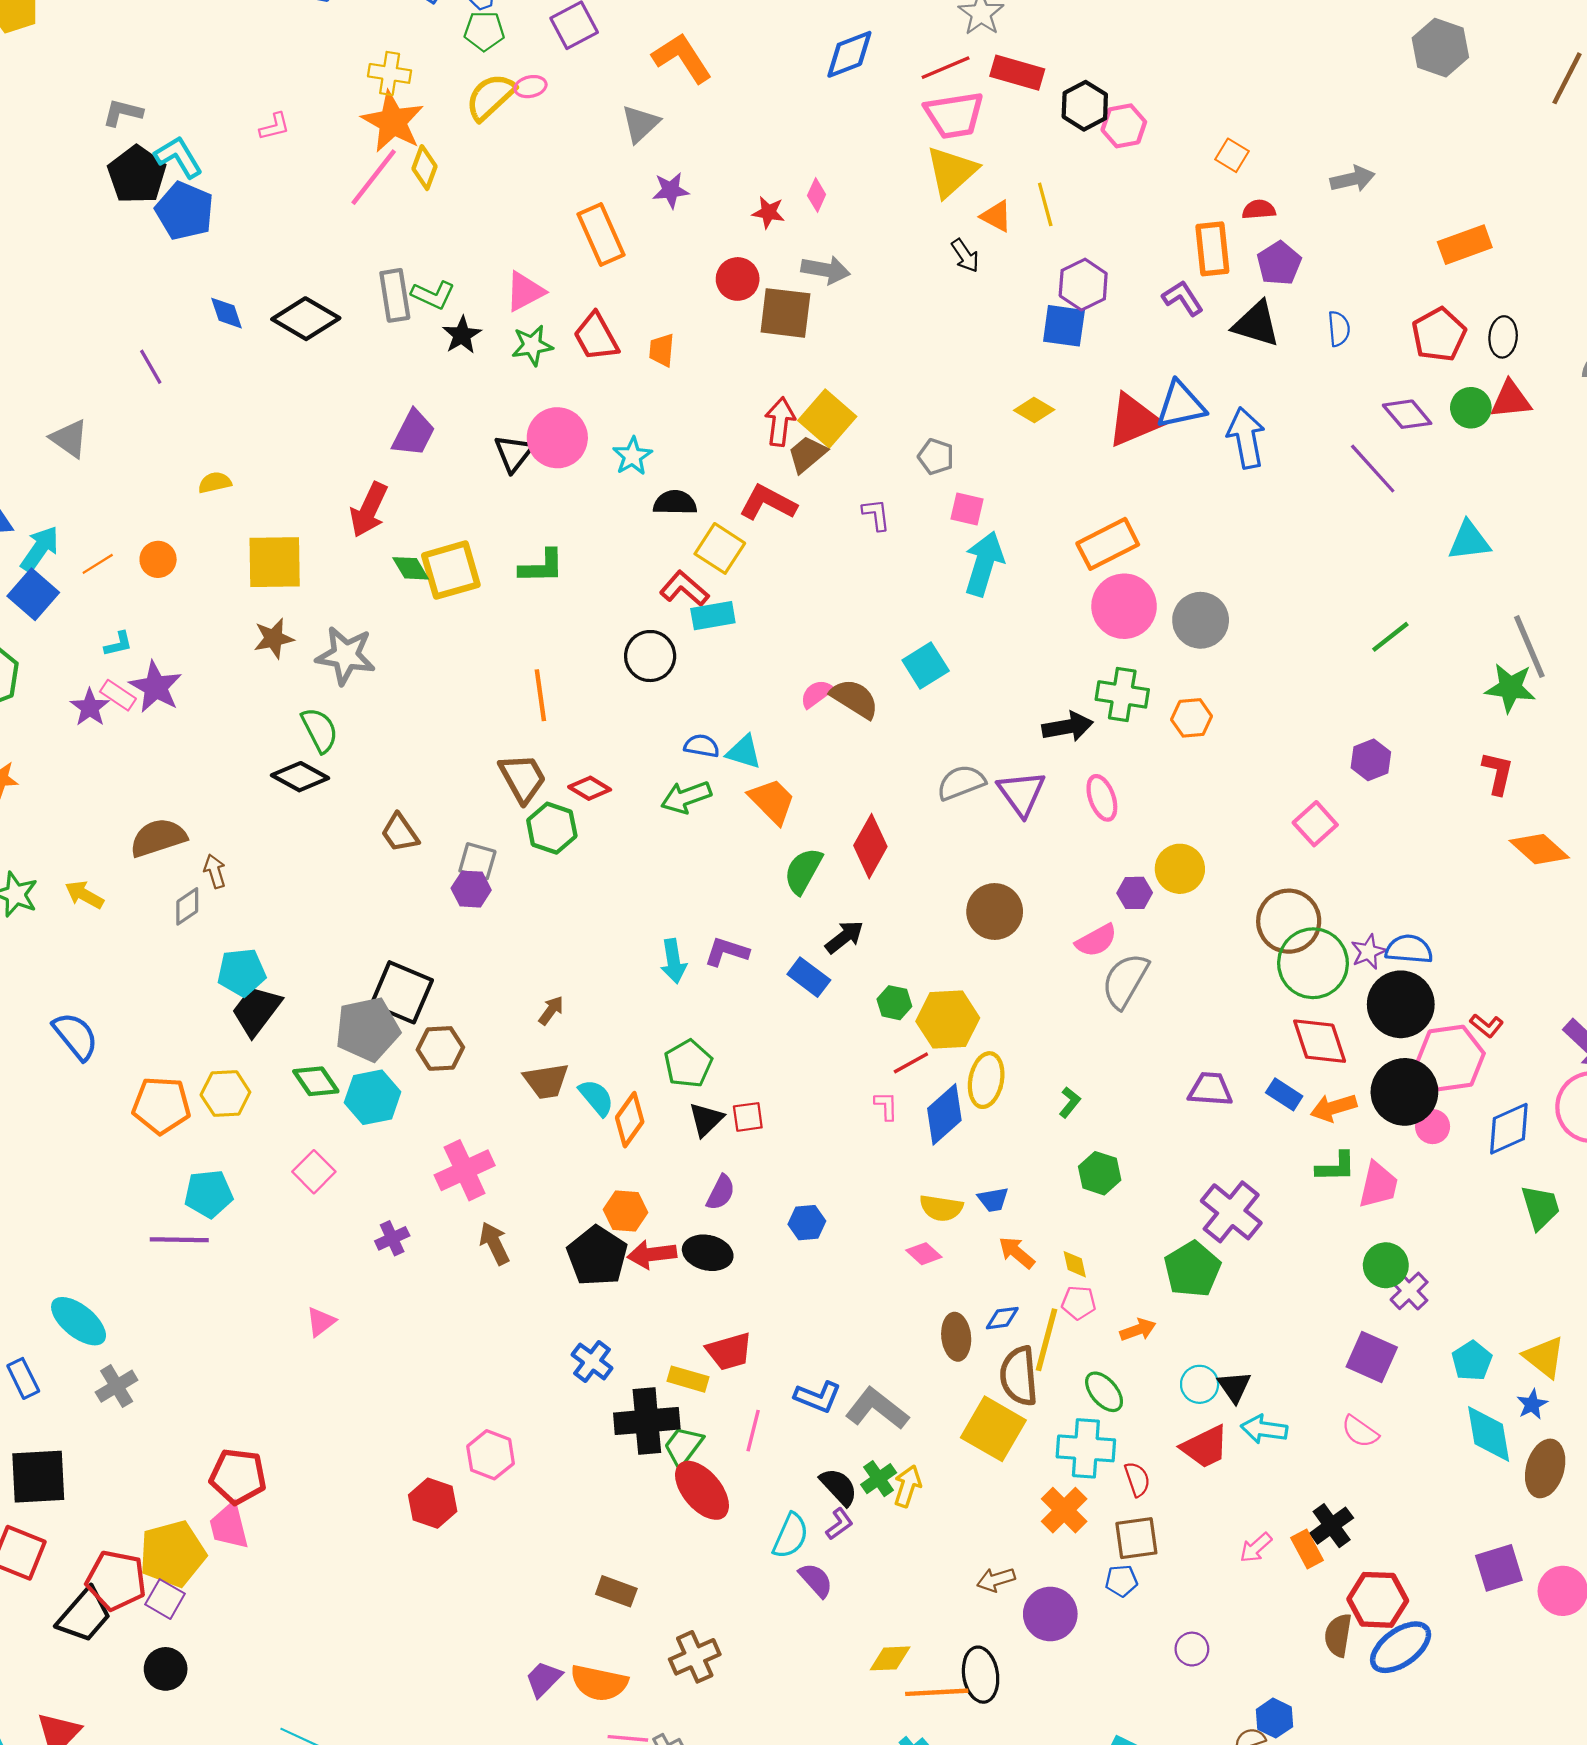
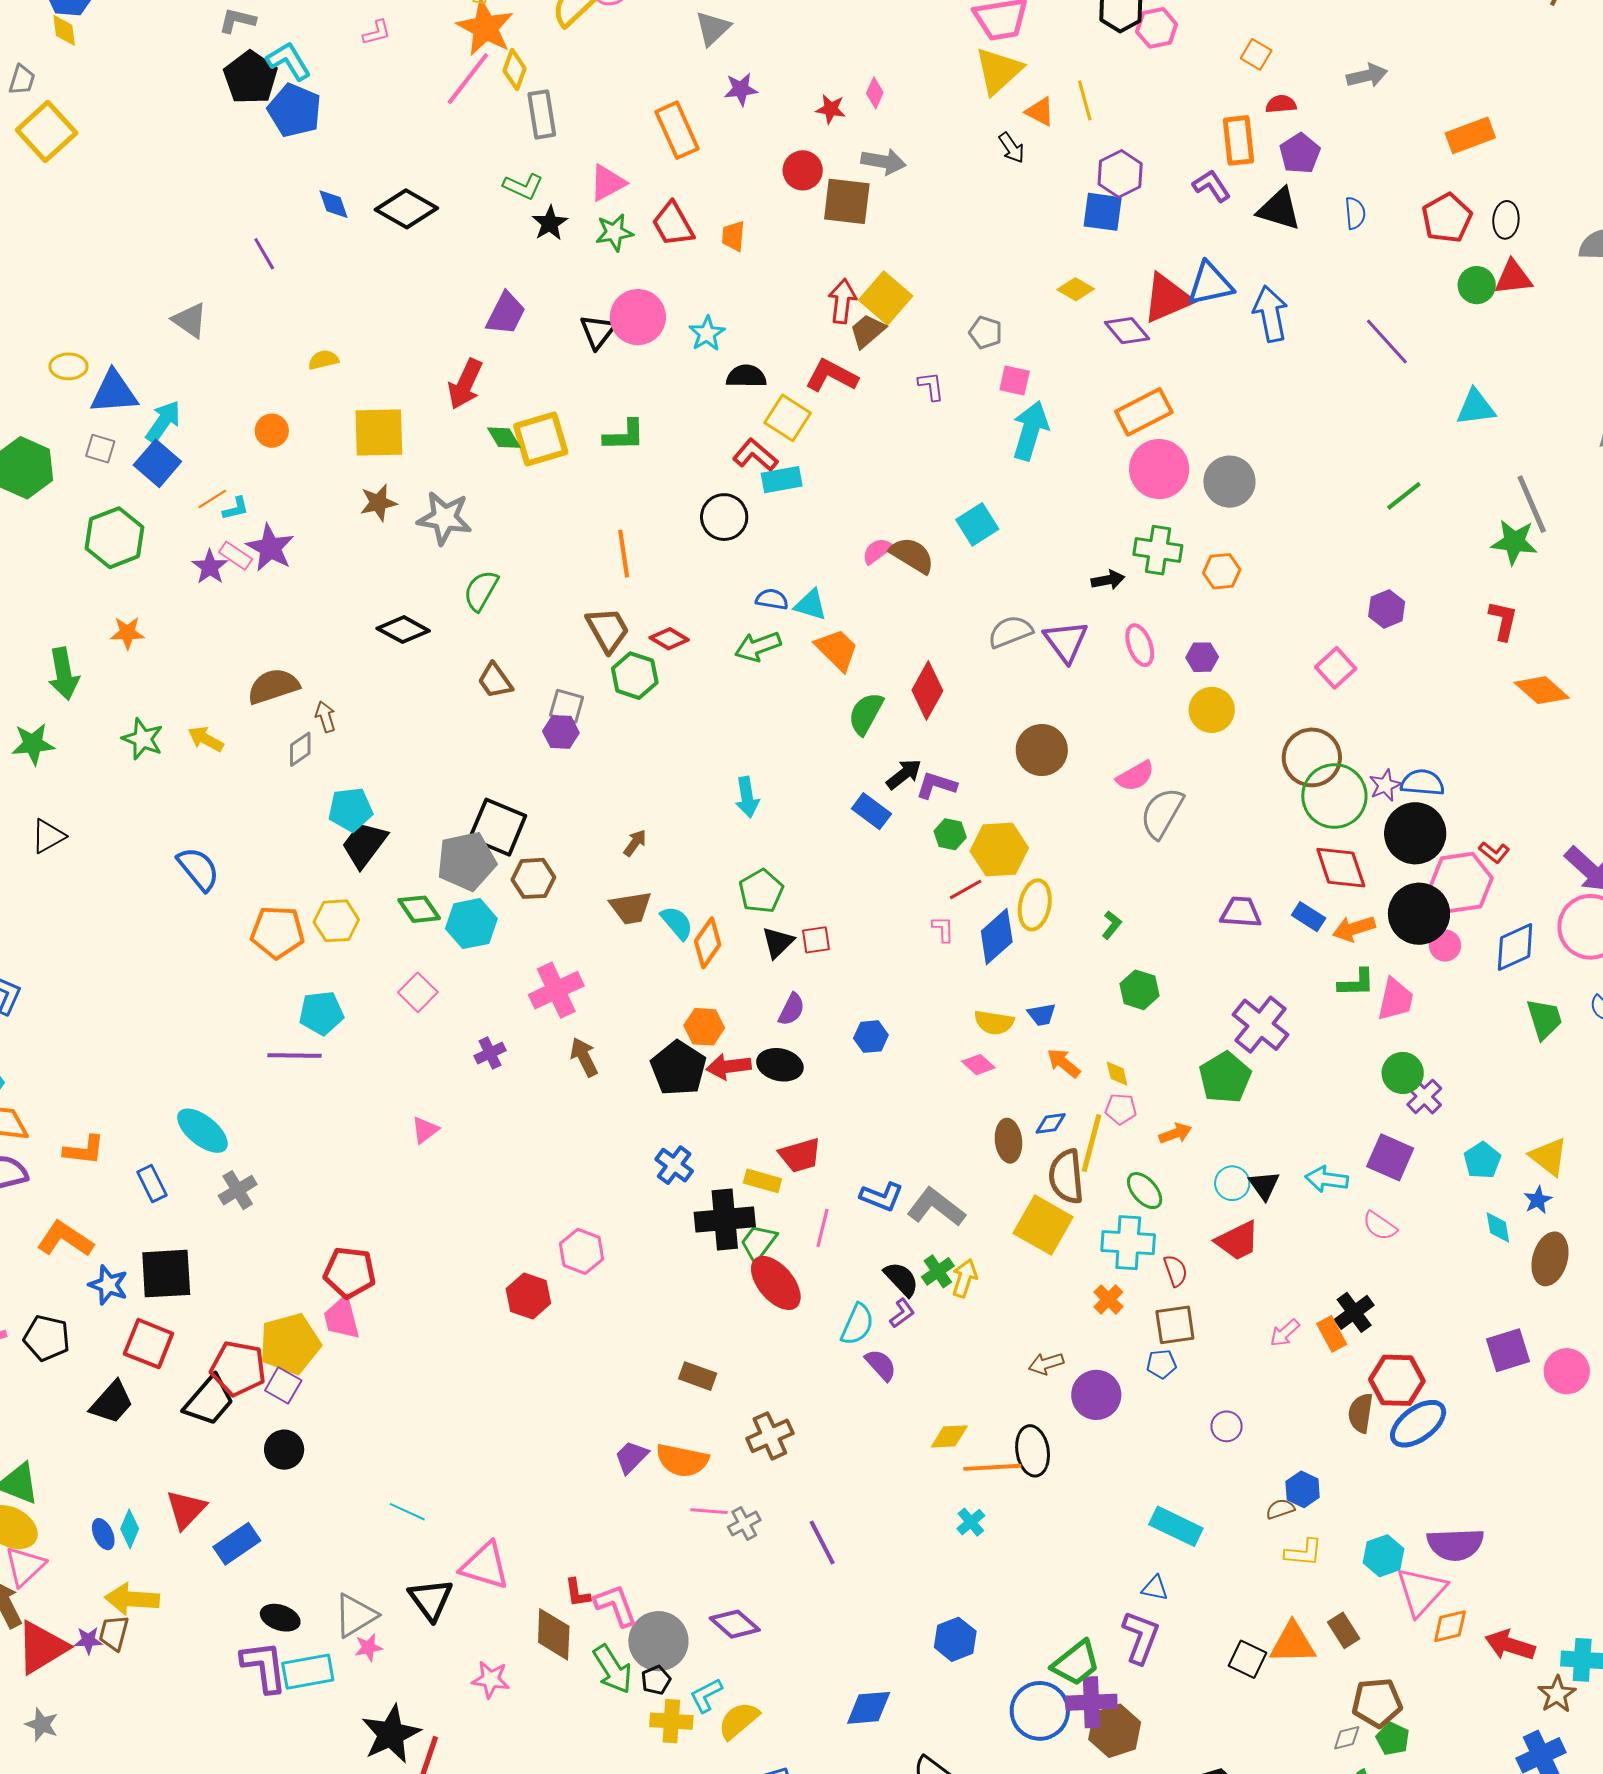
gray rectangle: (395, 295) -> (542, 114), moved
purple diamond: (1407, 414) -> (1127, 331), moved
orange line: (98, 564) -> (212, 499), moved
black arrow: (1068, 727) -> (1108, 580), size x0.7
green semicircle: (320, 730) -> (481, 590), moved, turned -123
purple hexagon: (1135, 893) -> (1202, 657), moved
purple L-shape: (727, 952) -> (936, 785), moved
cyan arrow: (1264, 1429) -> (1327, 1179), moved
cyan diamond: (1489, 1434) -> (1498, 1227), size x0.6
orange cross: (1064, 1510) -> (1108, 1299), size x0.7

